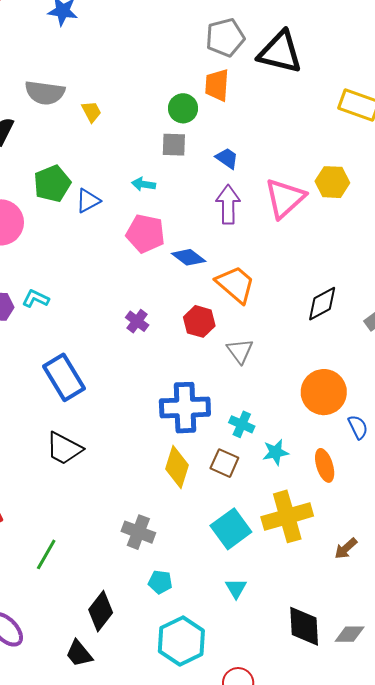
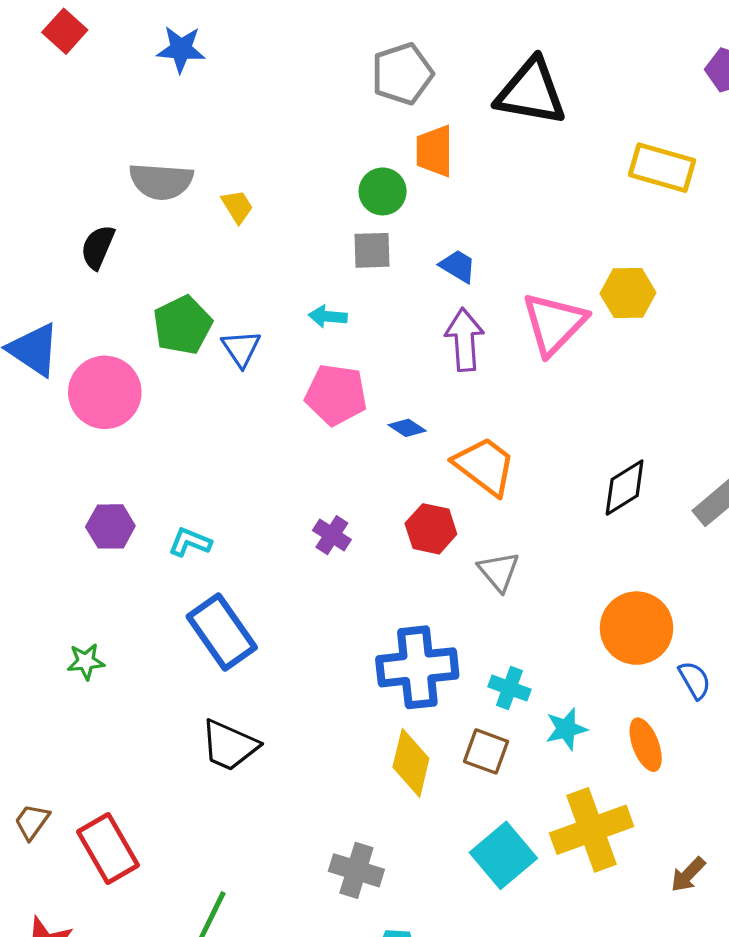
gray pentagon: (225, 38) -> (402, 74), moved
blue triangle: (88, 201) -> (241, 348), turned -32
blue diamond: (189, 257) -> (407, 428), size x0.7
cyan L-shape: (36, 299) -> (190, 542), moved

